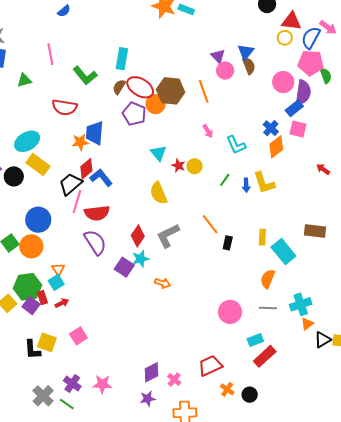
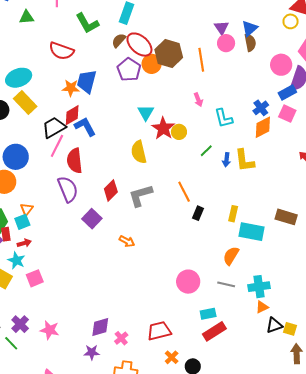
red star: (178, 166) -> (163, 128), size x1.6
red semicircle: (97, 213) -> (75, 161), turned 80
cyan rectangle: (283, 252) -> (251, 232), turned -50
cyan star: (141, 259) -> (16, 260), moved, turned 30

